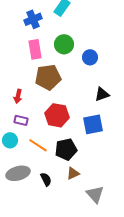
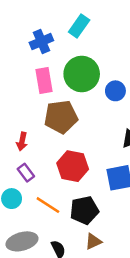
green circle: (64, 44) -> (82, 74), size x1.4
purple rectangle: (21, 120) -> (26, 173), turned 40

